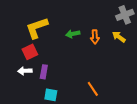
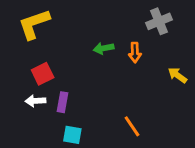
gray cross: (125, 15) -> (159, 21), moved
yellow L-shape: (37, 28) -> (34, 24), moved
yellow arrow: (119, 37) -> (177, 75), moved

